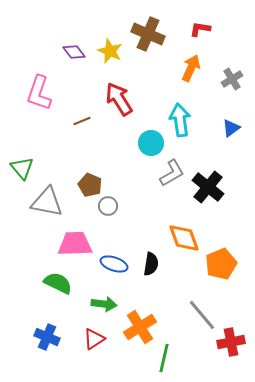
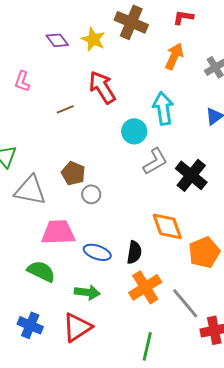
pink L-shape: (39, 93) -> (22, 81), size x0.6
orange cross: (140, 327) -> (145, 287), moved
red triangle: (94, 339) -> (77, 327), size x1.4

